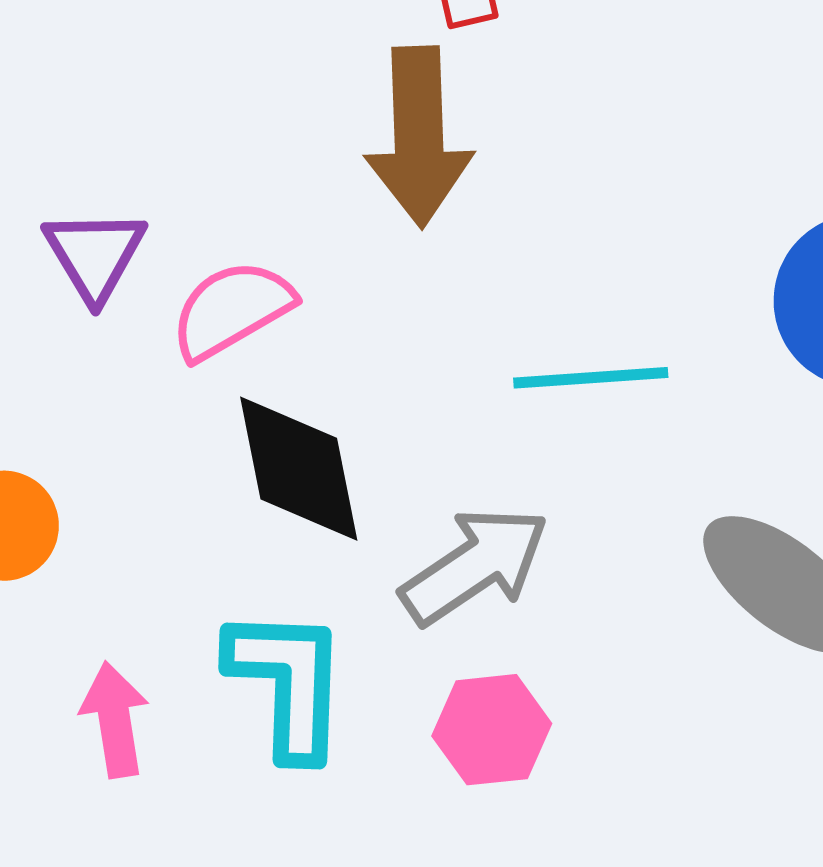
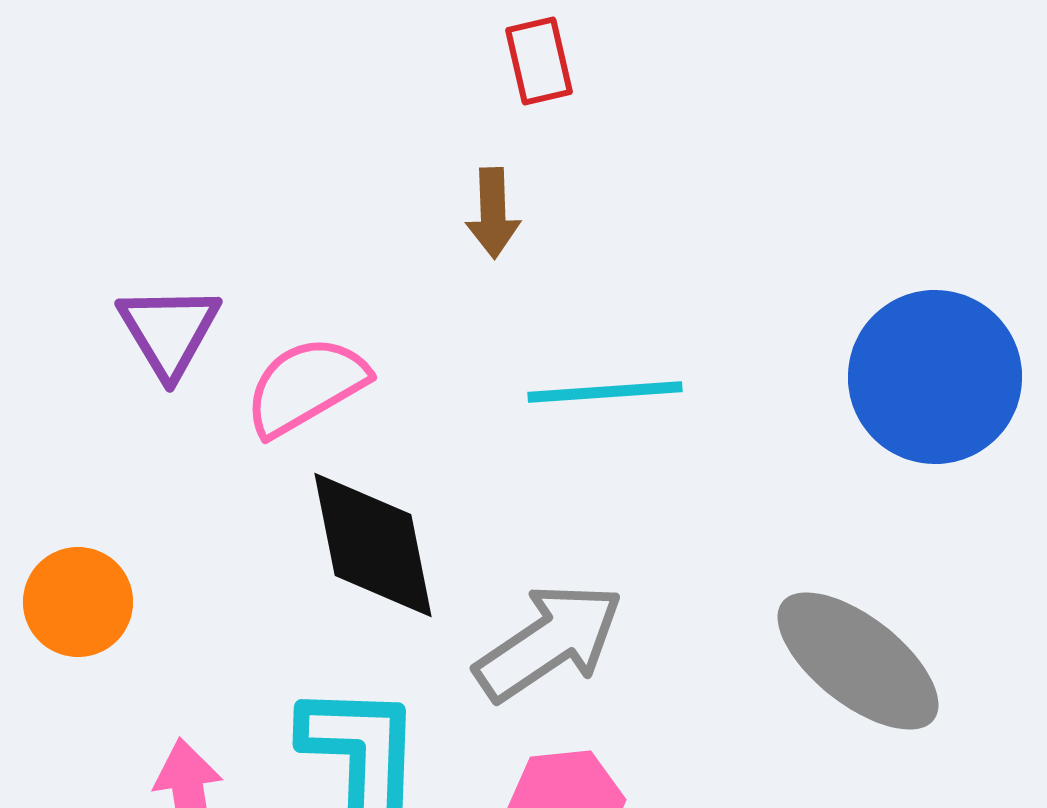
brown arrow: (419, 137) -> (493, 213), size x0.5
cyan line: (591, 378) -> (605, 392), moved

